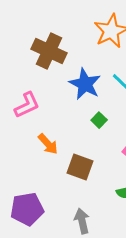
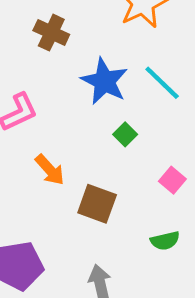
brown cross: (49, 51) -> (51, 33), size x0.7

